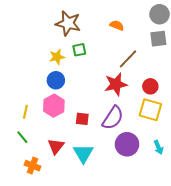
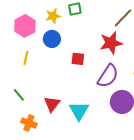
pink hexagon: (54, 106) -> (25, 26), moved
yellow line: (25, 112) -> (26, 58), moved
red square: (82, 119) -> (78, 59), moved

